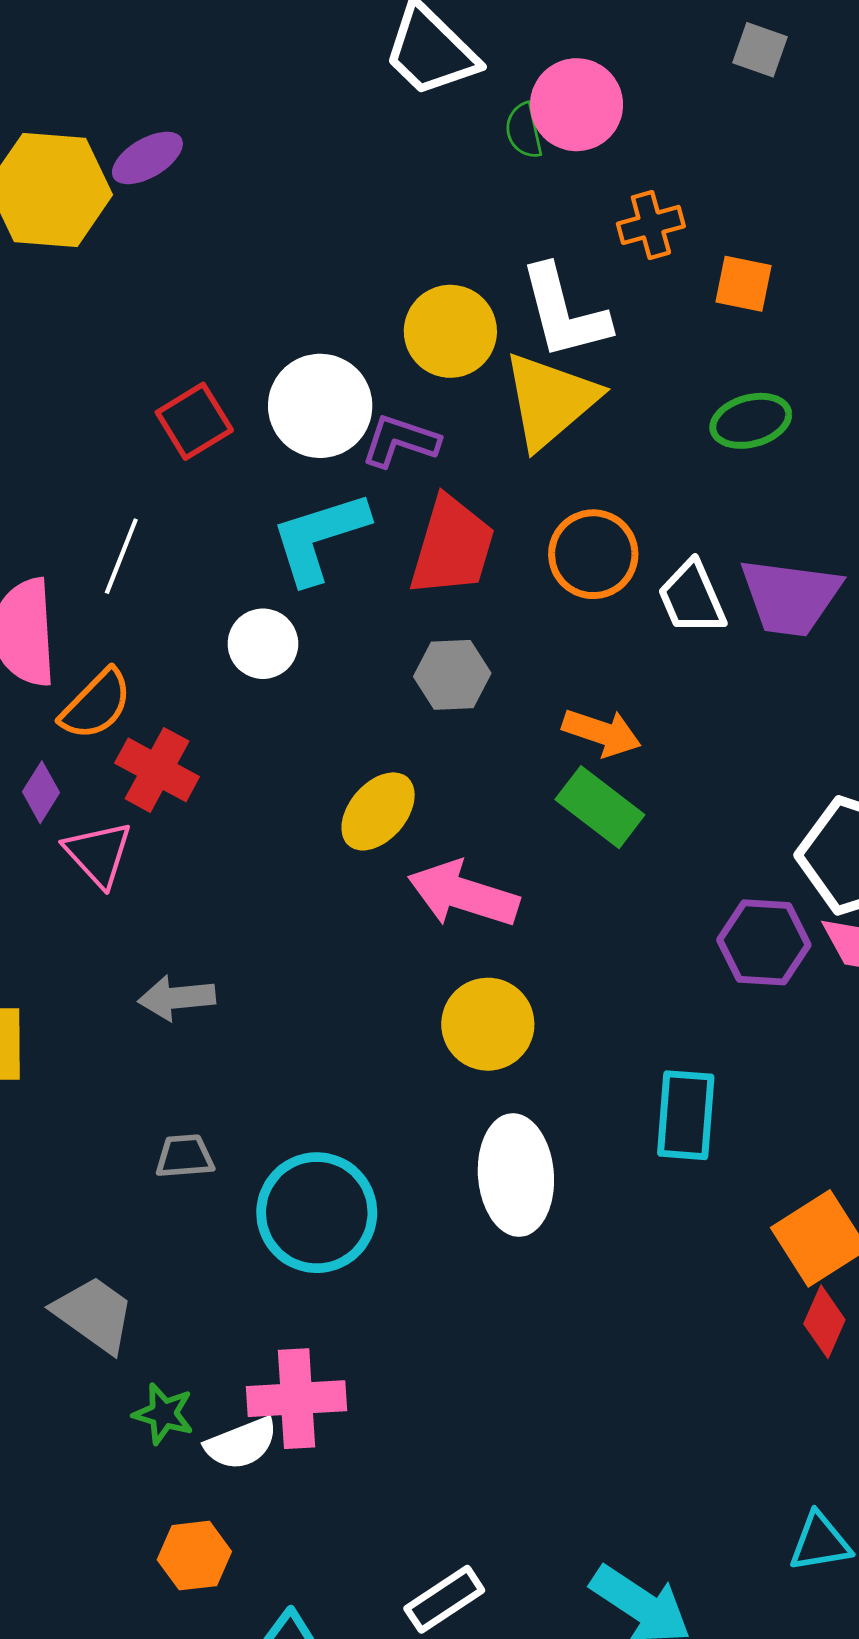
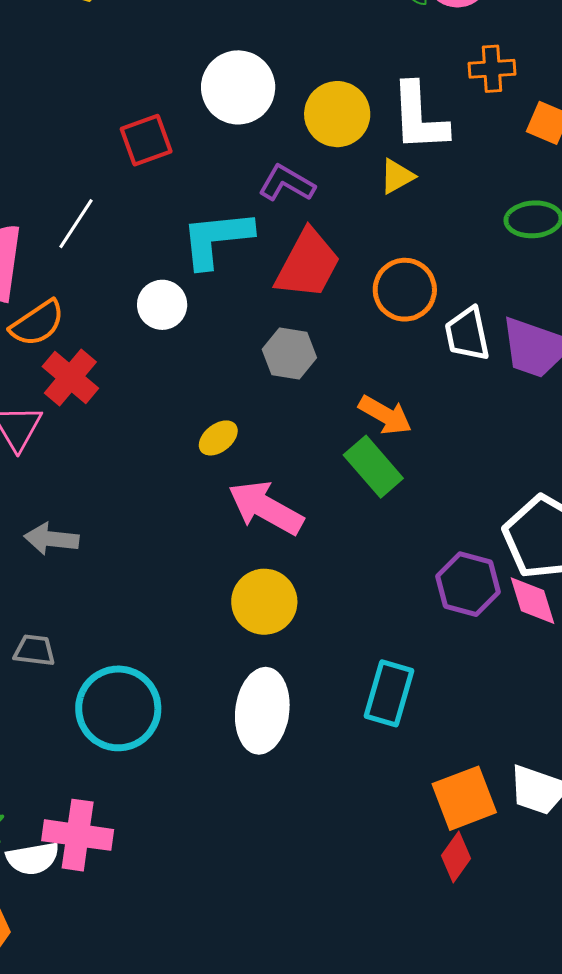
yellow triangle: (550, 400) -> (397, 176), size x0.5
white circle: (320, 406) -> (238, 87), moved
yellow ellipse: (378, 811) -> (218, 438), size x0.7

